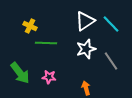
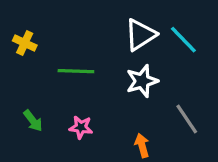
yellow cross: (30, 26) -> (25, 43), moved
gray line: (111, 61) -> (187, 119), moved
green arrow: (20, 73) -> (33, 121), size x0.6

